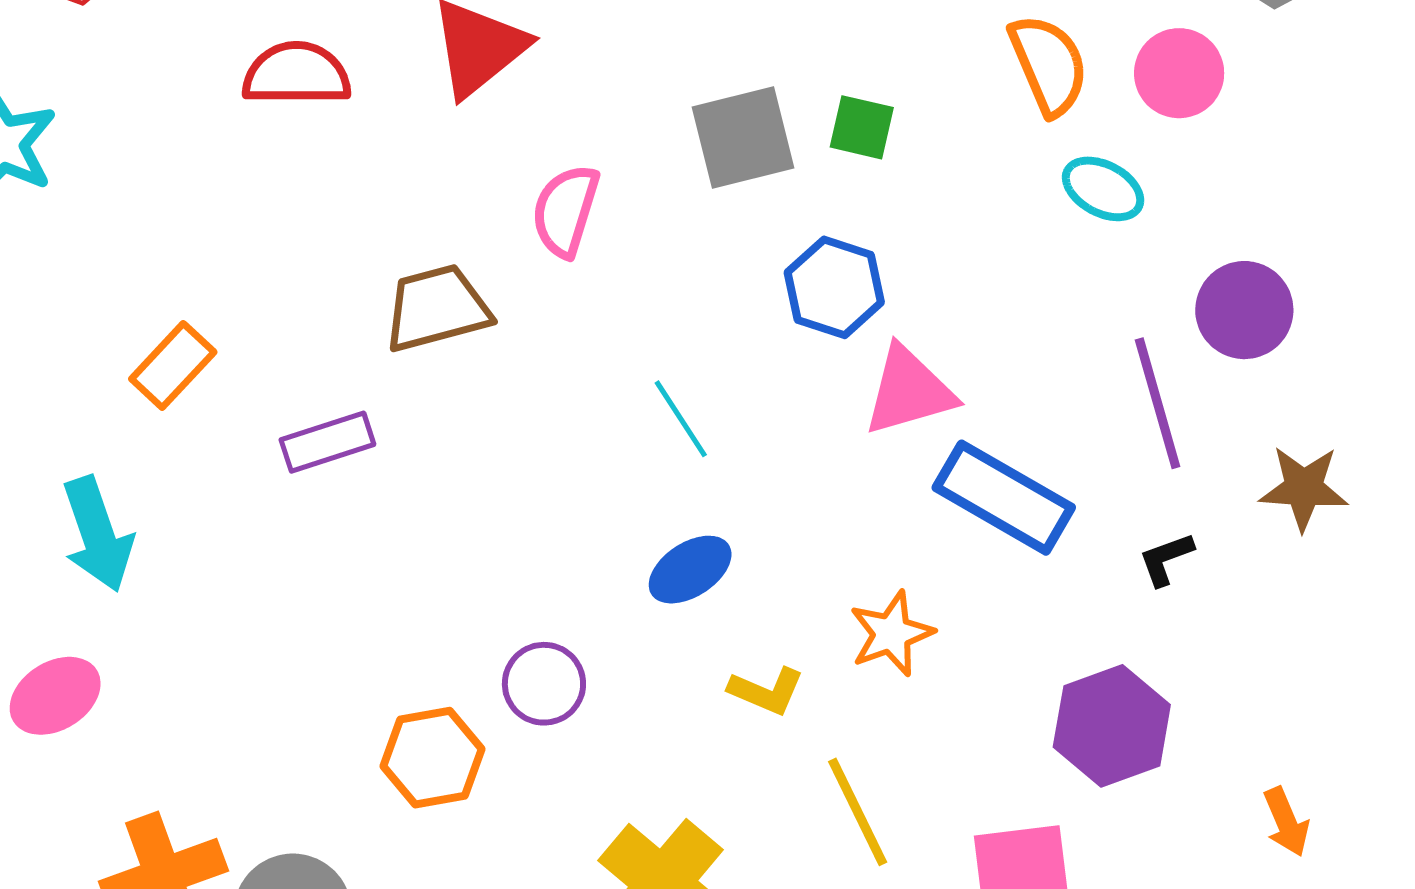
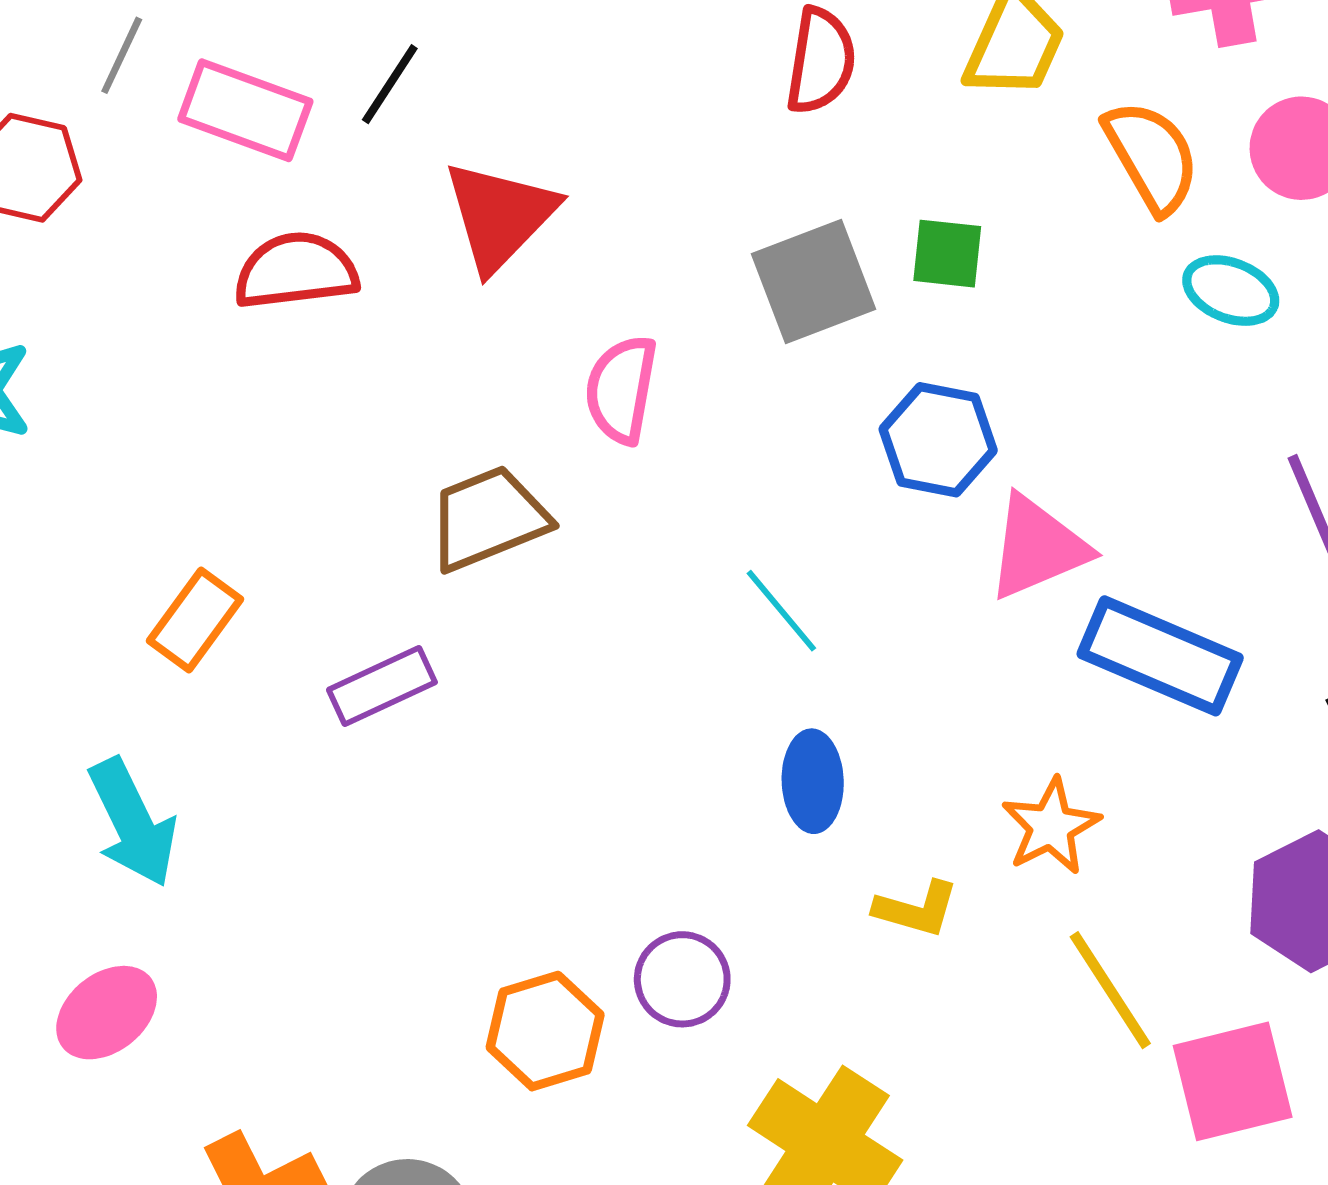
blue ellipse: (690, 570) -> (813, 781), turned -52
purple circle: (544, 684) -> (682, 979), moved
yellow line: (858, 812) -> (1110, 990), moved

